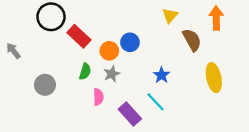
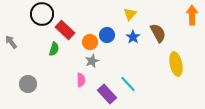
yellow triangle: (170, 16) -> (130, 14), moved
orange arrow: (216, 18) -> (192, 15), moved
green semicircle: (85, 71) -> (54, 49), moved
blue star: (162, 75) -> (133, 37), moved
gray circle: (45, 85) -> (28, 84), moved

